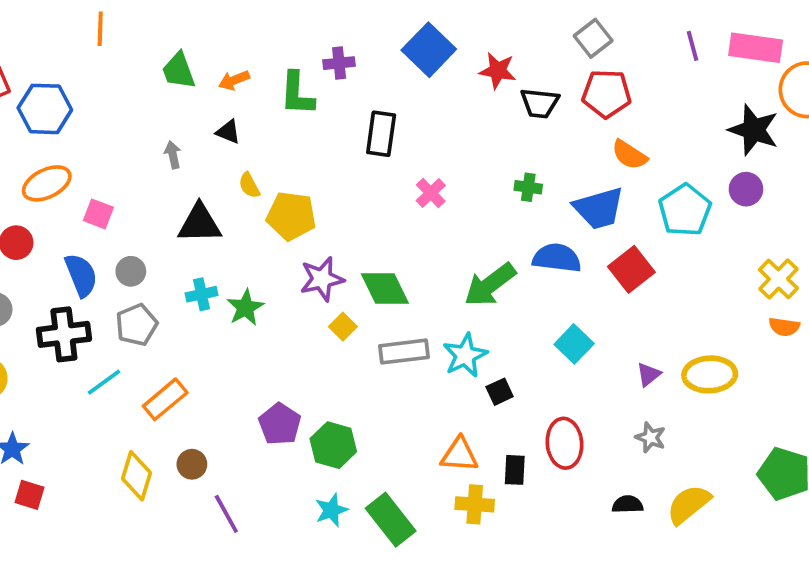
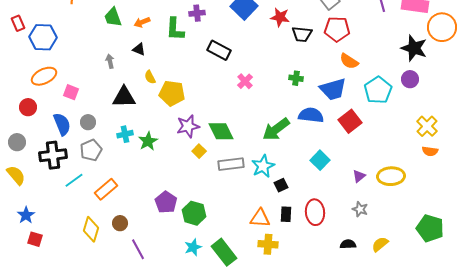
black rectangle: (381, 134) -> (219, 50), turned -70
black rectangle: (515, 470) -> (286, 214), moved
yellow semicircle: (689, 504) -> (380, 244), size x0.7

